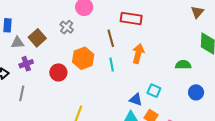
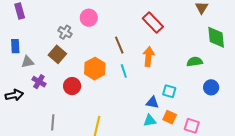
red rectangle: (131, 18) -> (153, 22), moved, turned 45
gray cross: (67, 27) -> (65, 32), moved
brown square: (37, 38) -> (57, 54), moved
purple cross: (26, 64) -> (39, 82), turned -32
gray line: (22, 93) -> (53, 122), moved

